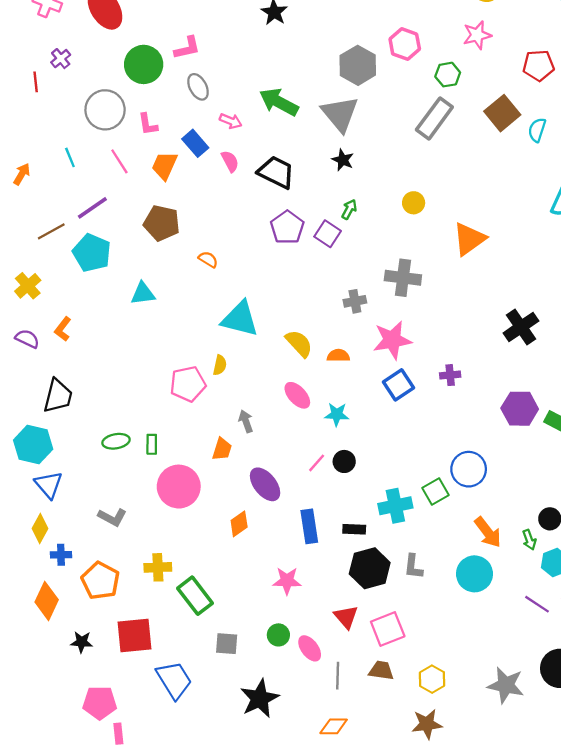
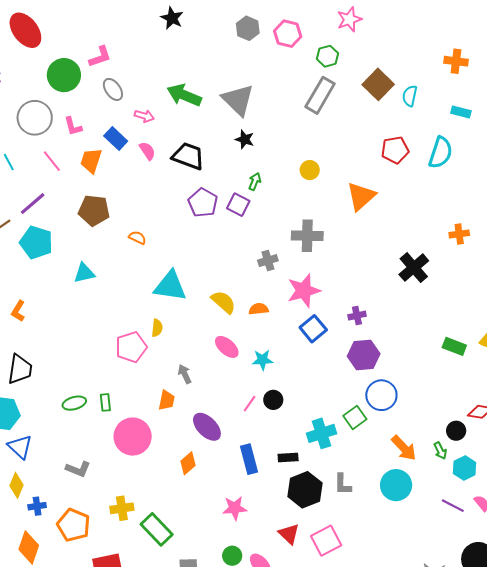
gray hexagon: (358, 65) -> (248, 28), moved, size x0.7
red pentagon: (538, 65) -> (395, 150), moved
purple hexagon: (520, 409) -> (364, 355), moved

